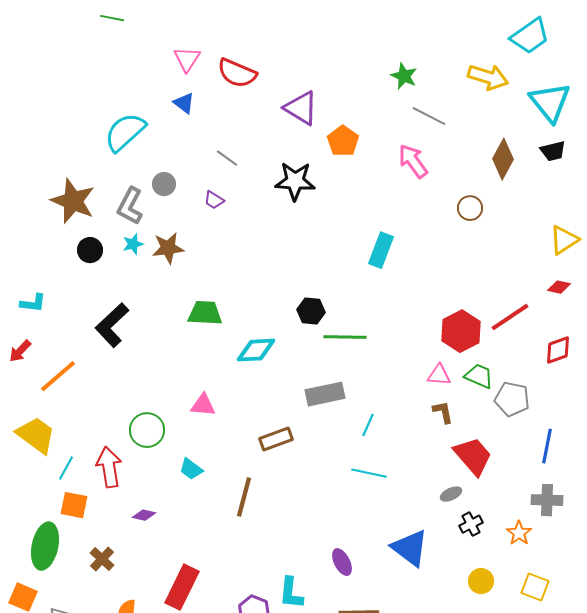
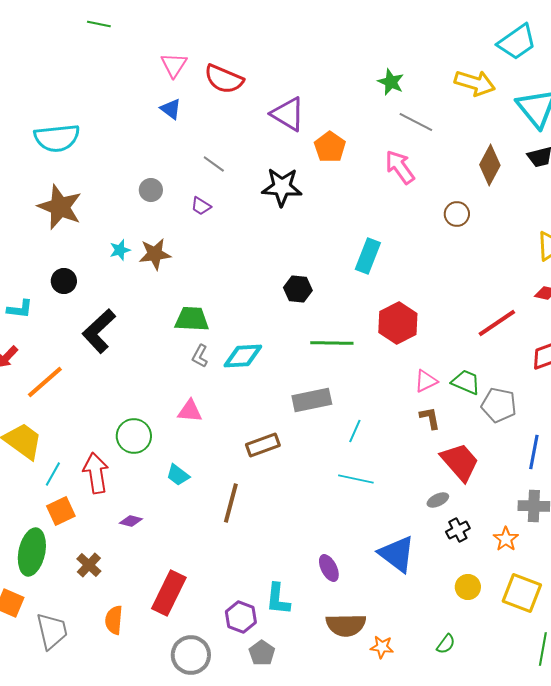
cyan semicircle: (125, 132) -> (57, 138), moved, turned -144
gray L-shape: (130, 206) -> (200, 356), moved, size x0.6
black circle: (90, 250) -> (64, 281), moved
black hexagon: (311, 311) -> (298, 289), moved
red hexagon: (461, 331) -> (398, 323), moved
pink triangle: (439, 375) -> (426, 381), turned -30
orange square: (74, 505) -> (61, 511), turned -36
yellow square: (535, 587) -> (522, 593), size x1.4

